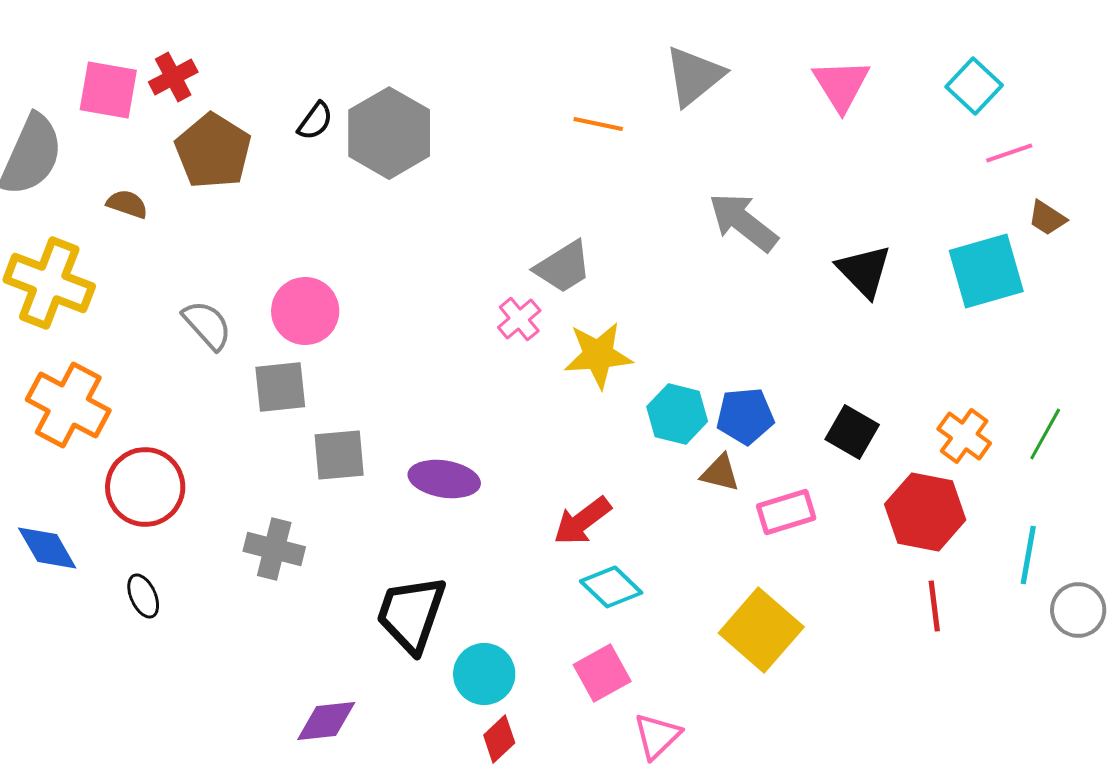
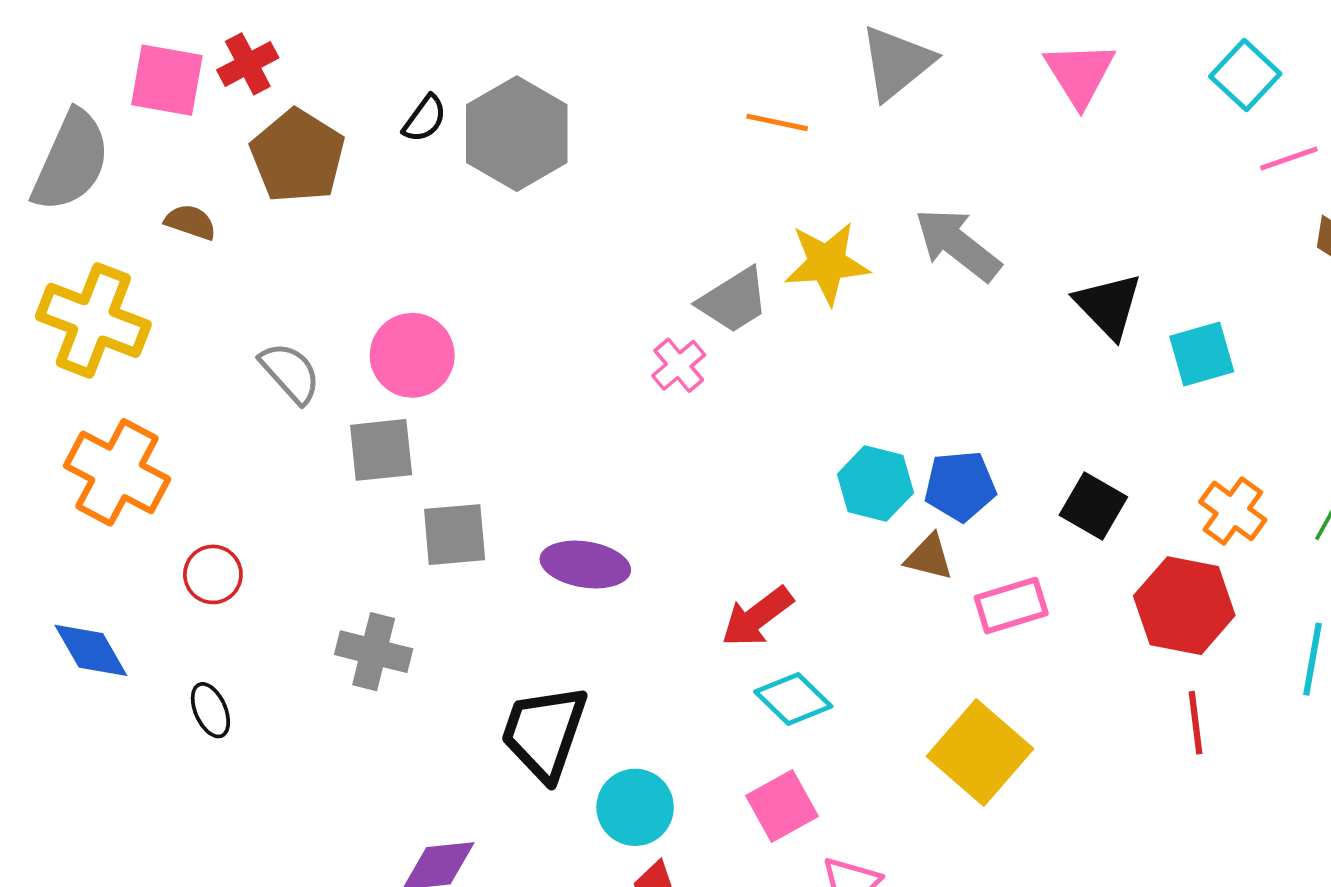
cyan square: (986, 271) -> (1202, 354), moved, size x0.7
yellow star: (598, 355) -> (827, 263), moved
red circle: (145, 487) -> (213, 574), size x0.6

